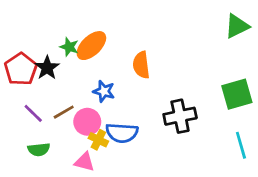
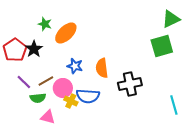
green star: (69, 47) -> (45, 24), moved
orange semicircle: (141, 65) -> (102, 68), moved
green square: (237, 94) -> (162, 46), moved
green semicircle: (39, 149) -> (38, 98), moved
pink triangle: (84, 162) -> (48, 117), moved

